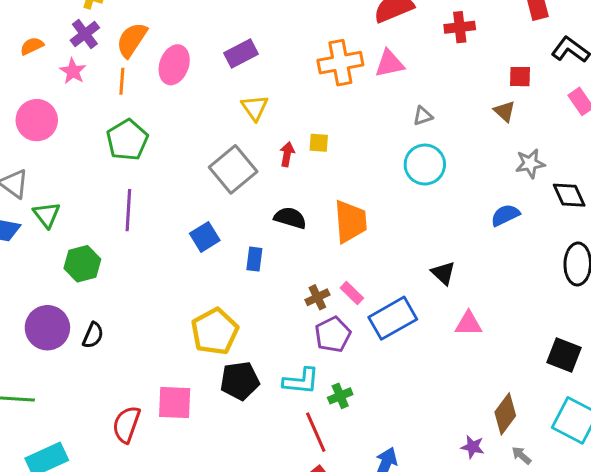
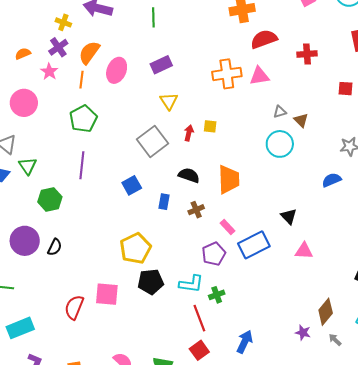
brown triangle: (504, 111) -> (301, 120), moved
brown cross: (317, 297) -> (196, 210), moved

